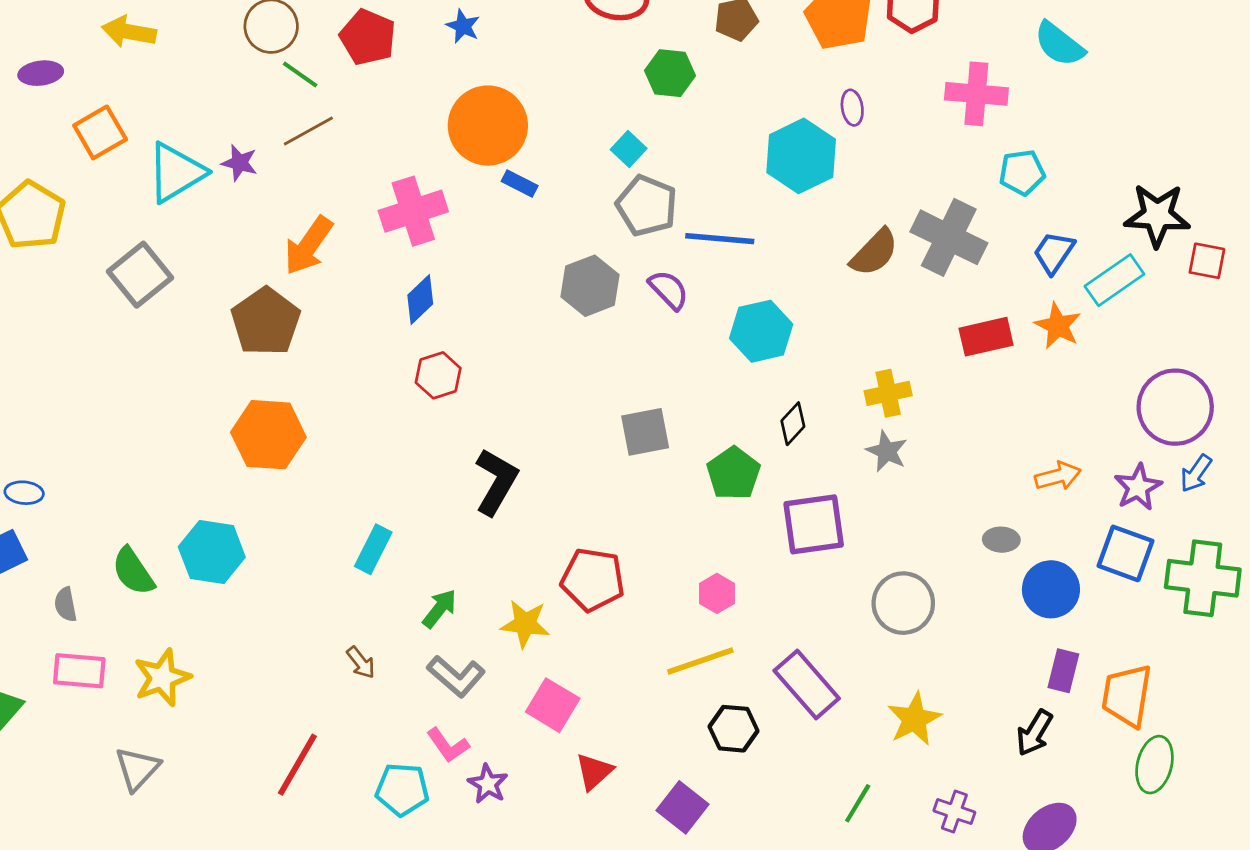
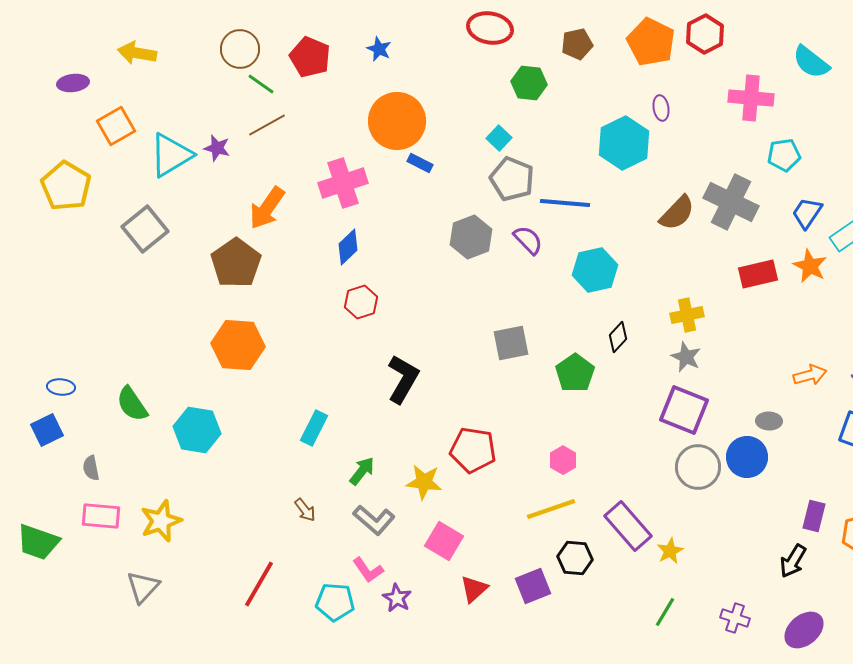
purple square: (814, 524) -> (684, 410), moved, turned 30
green semicircle: (133, 571) -> (132, 404), moved
blue circle: (1051, 589) -> (747, 457), moved
yellow star: (914, 719) -> (670, 551), moved, size x0.7
purple square: (682, 807) -> (533, 586), moved, turned 30

